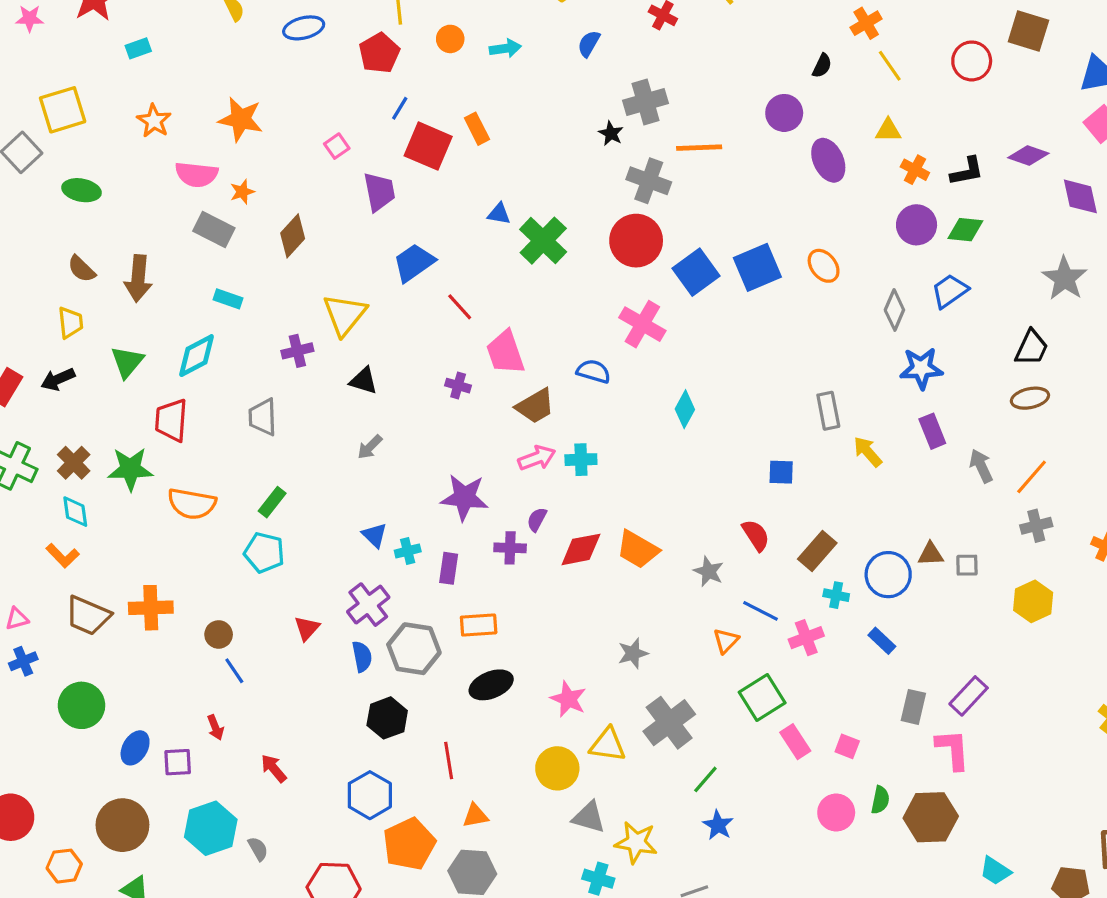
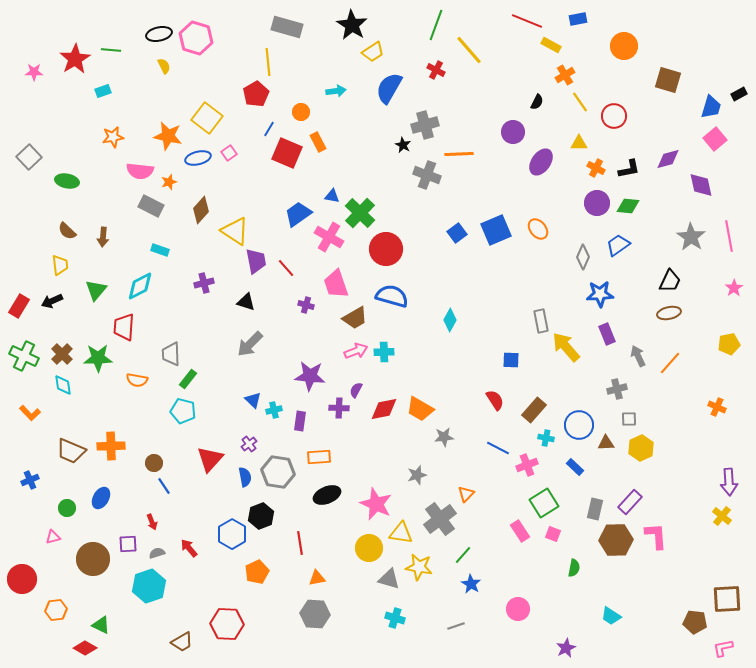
blue ellipse: (304, 28) -> (198, 158), moved
orange circle: (450, 39) -> (301, 112), moved
blue semicircle: (589, 44) -> (389, 88), size x1.8
red circle: (972, 61) -> (614, 116), moved
yellow square: (63, 110) -> (207, 118), moved, turned -36
orange star: (154, 121) -> (113, 137), turned 30
purple diamond: (1028, 156) -> (668, 159), turned -35
purple ellipse: (828, 160) -> (541, 162), turned 60
purple trapezoid: (379, 192) -> (256, 261), moved
red circle: (636, 241) -> (386, 249), moved
blue trapezoid: (414, 263) -> (298, 214), moved
blue square: (696, 272) -> (457, 233), size x0.7
brown arrow: (138, 278) -> (103, 237), size x0.7
red line: (460, 307) -> (286, 268), moved
yellow triangle: (345, 315) -> (235, 231), moved, turned -36
pink cross: (642, 324) -> (329, 237), moved
blue semicircle: (594, 371) -> (392, 296), size x1.5
gray trapezoid: (263, 417) -> (171, 354), moved
gray arrow: (370, 447) -> (250, 344), size x1.6
yellow arrow: (868, 452) -> (566, 347), size x1.5
orange semicircle: (192, 504) -> (137, 380), size x0.7
gray cross: (1036, 526) -> (617, 389), moved
brown triangle: (931, 554) -> (606, 443), moved
orange L-shape: (63, 556) -> (30, 413), moved
gray star: (709, 571) -> (444, 437), moved, turned -30
yellow hexagon: (1033, 601) -> (641, 448), moved
purple cross: (368, 605) -> (249, 444), size x0.6
pink triangle: (17, 619) -> (53, 537), moved
red triangle: (307, 628) -> (210, 459), size x1.6
orange triangle: (726, 641) -> (466, 494), moved
green square: (762, 697) -> (544, 503), moved
pink star: (568, 699) -> (376, 504), size x1.4
green circle: (82, 705) -> (67, 508), size x0.6
blue ellipse: (135, 748) -> (101, 498), moved
pink L-shape: (953, 749) -> (656, 536), moved
blue hexagon: (370, 795) -> (232, 534), moved
pink circle: (836, 812) -> (518, 609), moved
brown hexagon: (931, 817) -> (616, 540), moved
brown circle: (122, 825) -> (93, 559), moved
yellow star: (636, 842) -> (419, 567), moved
orange pentagon: (409, 844) -> (257, 572), moved, size x0.7
gray semicircle: (258, 849) -> (157, 553), moved, turned -77
cyan trapezoid: (995, 871) -> (611, 616), moved

